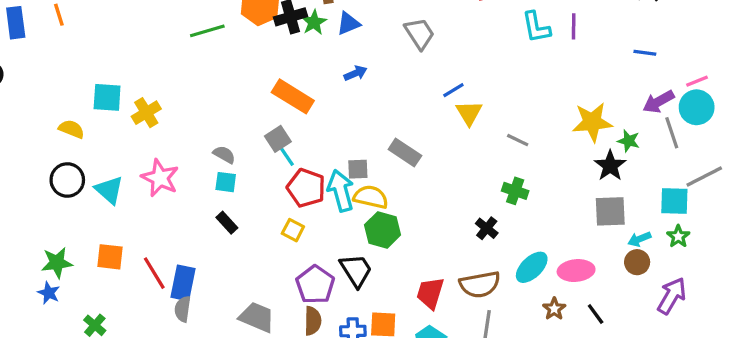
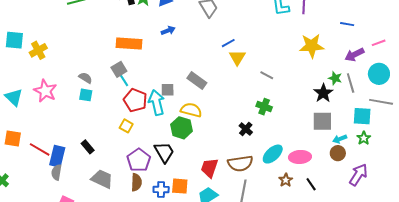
orange rectangle: (293, 96) -> (129, 43), turned -30
cyan circle: (697, 107) -> (379, 74), moved
yellow star: (592, 122) -> (312, 46), moved
gray line: (672, 133) -> (351, 83), moved
gray line: (704, 177) -> (381, 102), turned 35
yellow semicircle: (371, 197) -> (191, 110), moved
black rectangle: (227, 223) -> (88, 147), moved
red line: (154, 273) -> (40, 149), turned -30

